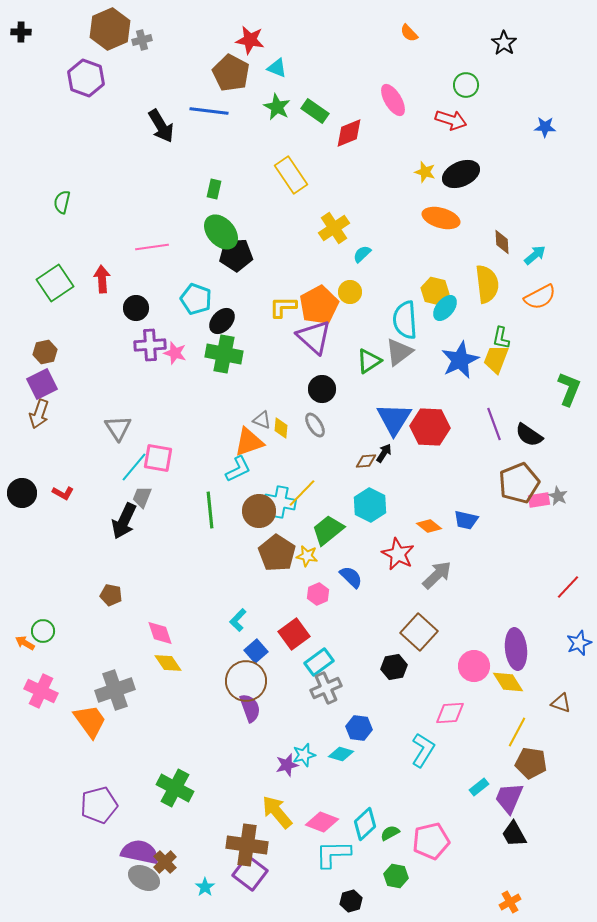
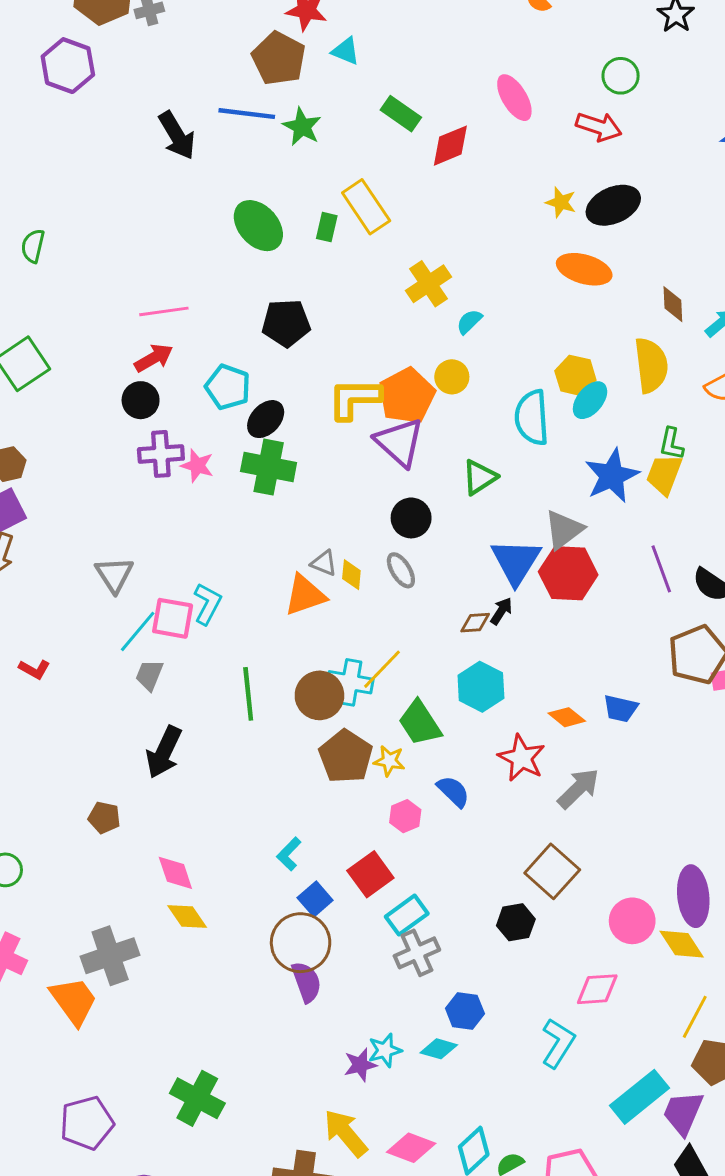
green star: (277, 107) -> (302, 127), moved
green rectangle: (214, 189) -> (327, 227), moved
green ellipse: (221, 232) -> (258, 226), moved
red arrow: (102, 279) -> (154, 358), moved, turned 64
yellow L-shape: (283, 307) -> (354, 399), size x1.4
gray triangle: (399, 352) -> (564, 530), moved
cyan L-shape: (238, 469) -> (207, 604), moved, turned -36
black arrow: (124, 521) -> (164, 752), moved
green trapezoid: (328, 530) -> (420, 723), turned -84
cyan rectangle: (479, 787) -> (639, 1097), size x2.0

